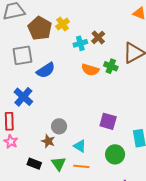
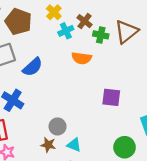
yellow cross: (63, 24) -> (54, 12), moved
green cross: (111, 66) -> (101, 35), moved
purple square: (108, 121) -> (111, 97), moved
cyan triangle: (80, 146) -> (74, 145), moved

